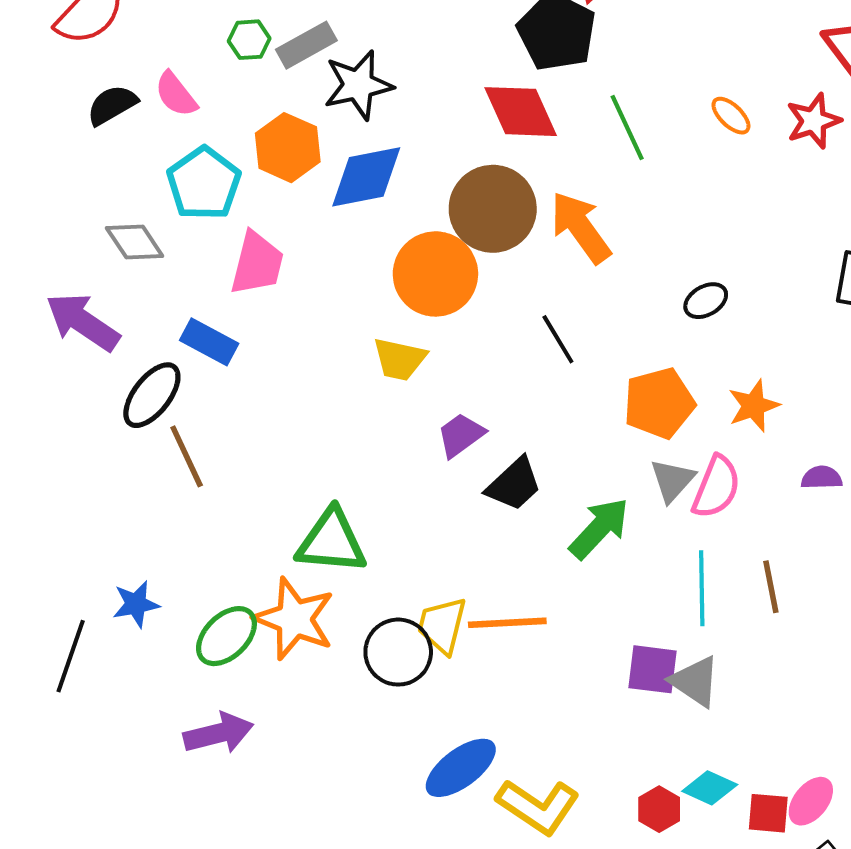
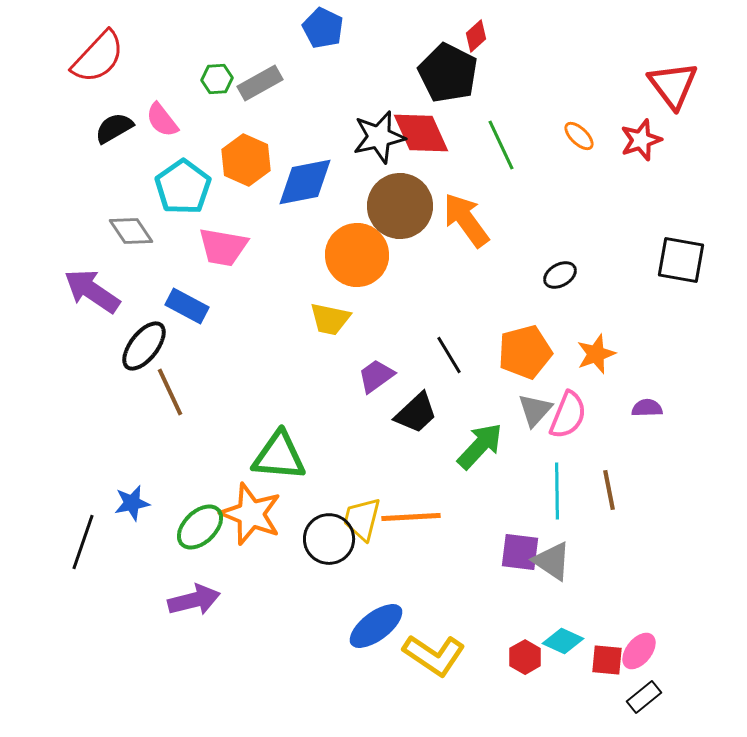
black star: (358, 85) -> (379, 137), moved
pink trapezoid: (257, 263) -> (223, 247), turned 86
black line: (558, 339) -> (449, 355), moved

